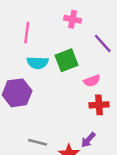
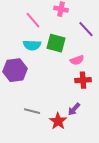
pink line: (27, 33) -> (33, 20), moved, turned -48
green square: (67, 60) -> (56, 43), turned 36

